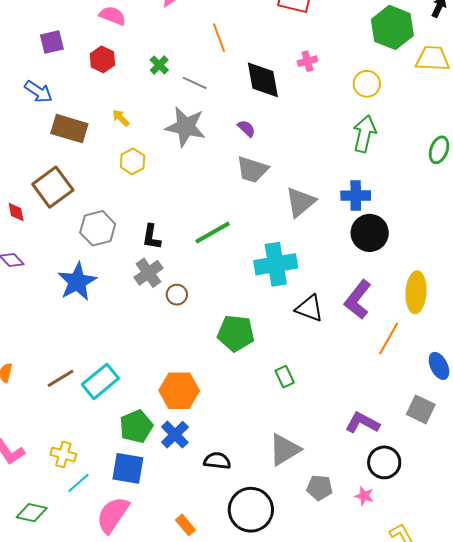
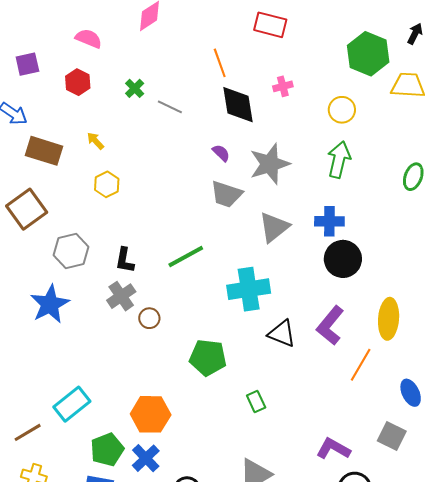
orange line: (219, 38) -> (220, 63), moved
gray star: (186, 127) -> (270, 164), moved, turned -30
brown line: (60, 378) -> (28, 432), moved

